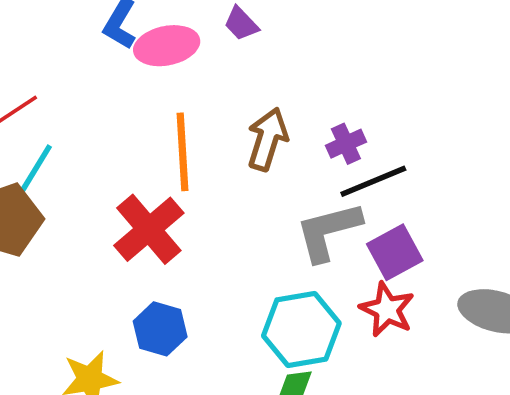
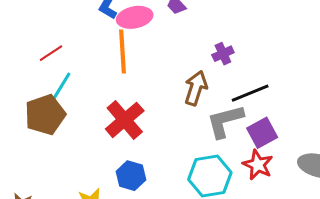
brown arrow: (267, 139) -> (196, 88), moved
purple cross: (346, 144) -> (223, 54), moved
orange line: (183, 152) -> (123, 51), moved

